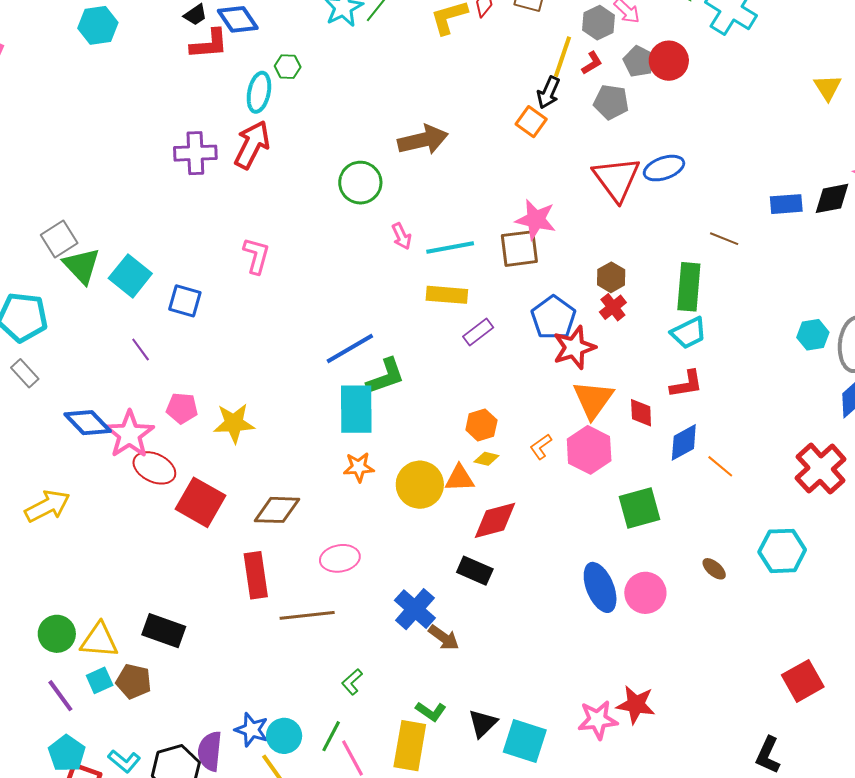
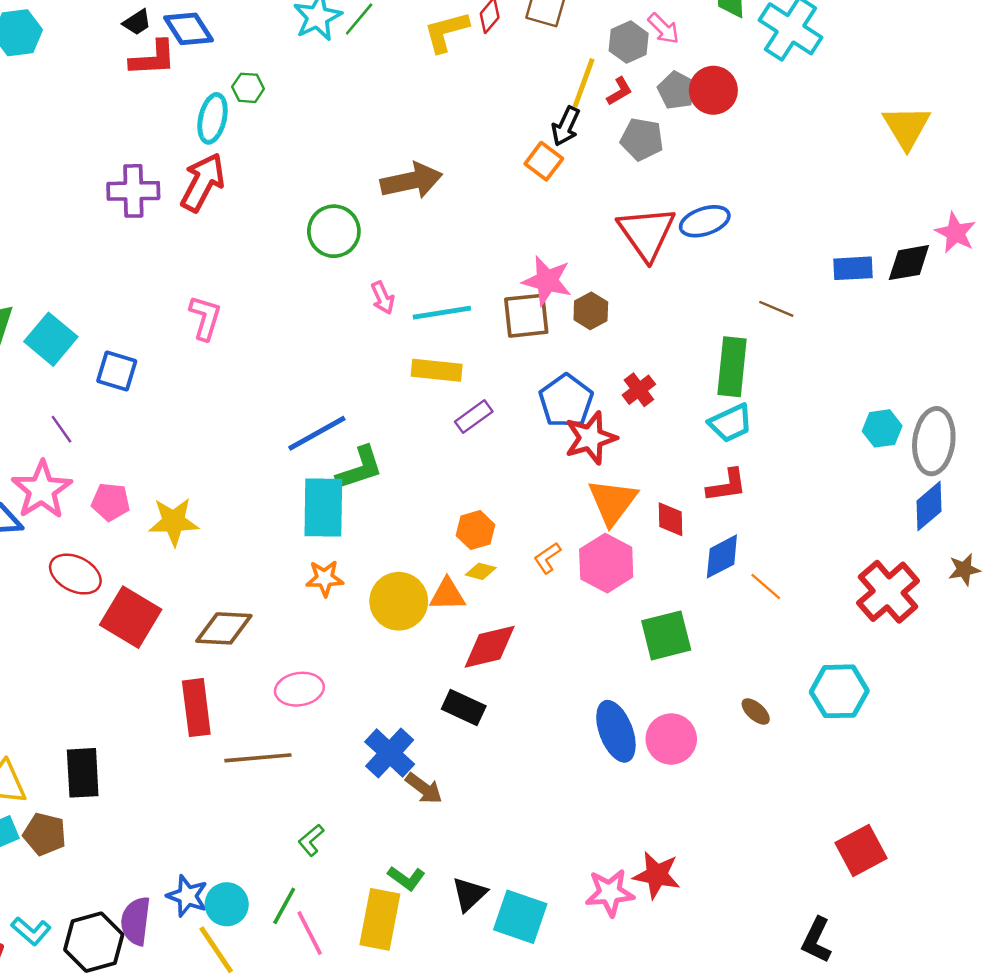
yellow triangle: (828, 88) -> (906, 127), size x1.4
brown hexagon: (611, 277) -> (591, 311), moved
pink star: (129, 434) -> (42, 490), moved
black rectangle: (164, 631) -> (83, 773), turned 66

